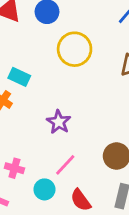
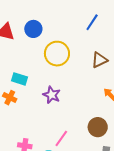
purple star: (59, 122) -> (52, 95), moved

